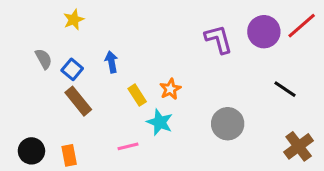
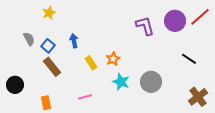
cyan star: (160, 122) -> (121, 82), moved
black circle: (31, 151) -> (15, 85), moved

